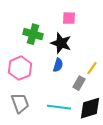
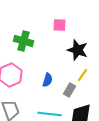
black star: (61, 43) -> (78, 50), moved
blue semicircle: (58, 65) -> (48, 80), moved

